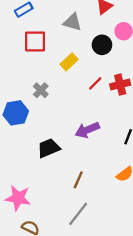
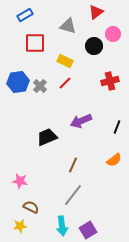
yellow rectangle: (69, 62) -> (65, 61), turned 70
red line: (95, 83) -> (65, 83), moved
blue hexagon: (16, 113) -> (18, 82), moved
pink star: (18, 198) -> (20, 181), size x0.7

